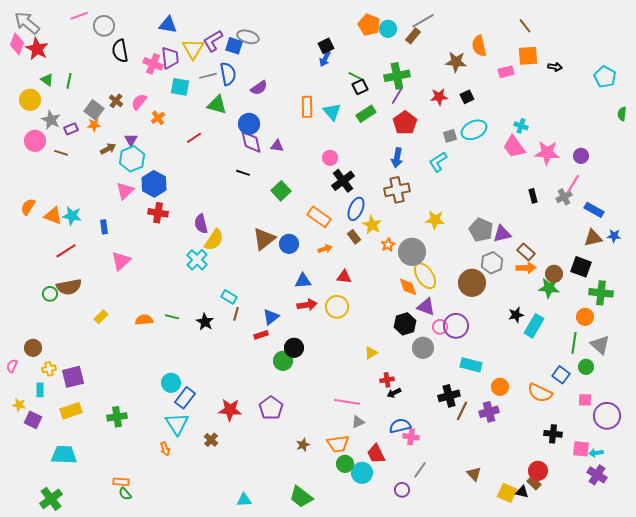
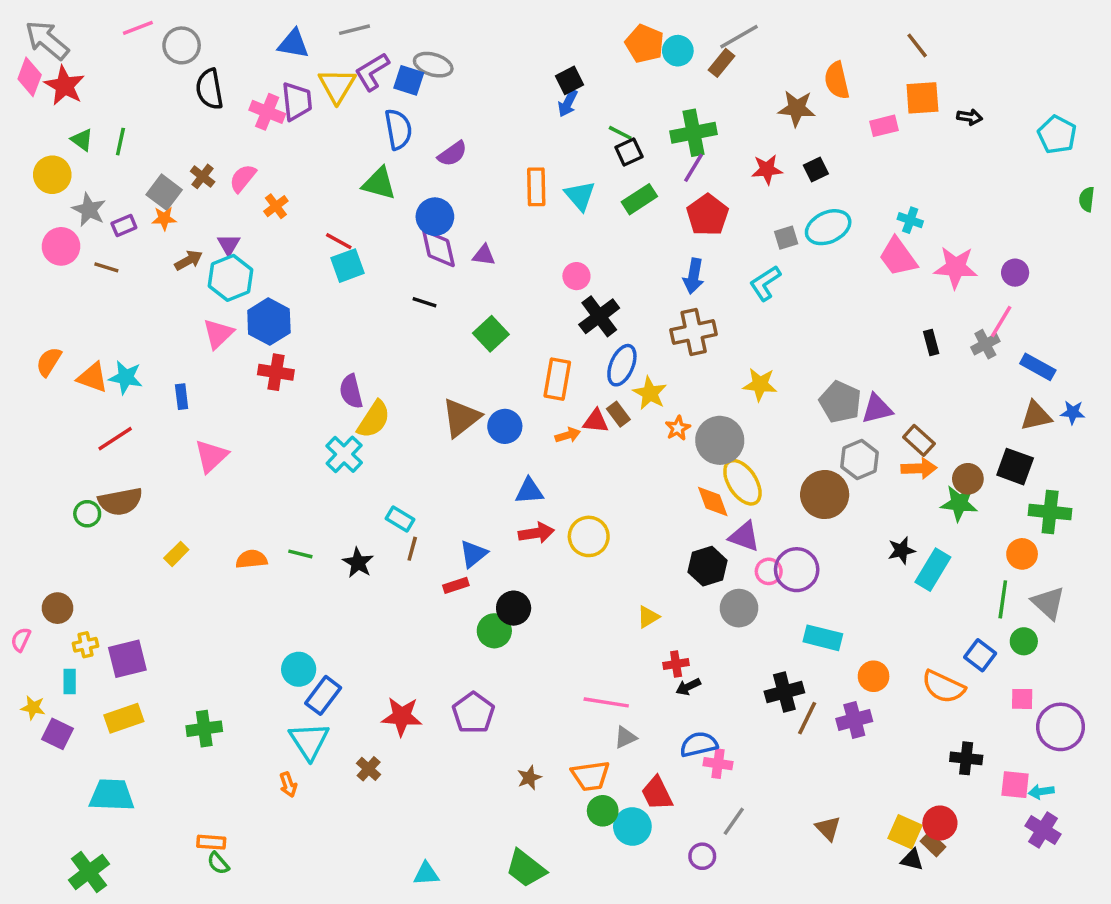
gray line: (208, 76) -> (355, 30), moved
cyan square: (180, 87) -> (348, 266), moved, turned -30
red line: (194, 138) -> (339, 241), turned 63
orange rectangle: (319, 217) -> (557, 379), turned 65
red triangle: (344, 277) -> (596, 421), moved
yellow square: (507, 493) -> (905, 832), moved

